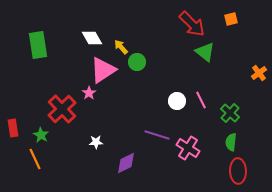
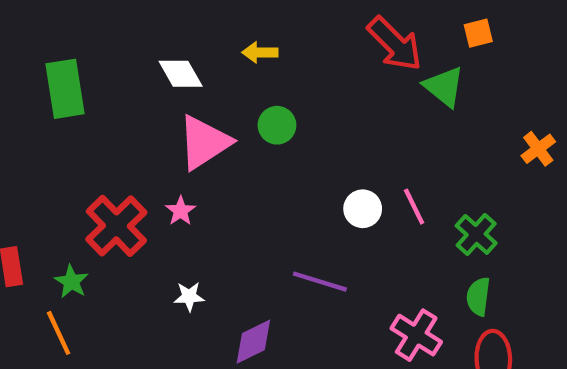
yellow arrow: (121, 47) -> (260, 52), moved, turned -49
green triangle: (205, 52) -> (444, 87), moved
pink star: (89, 93) -> (181, 211), moved
pink cross: (188, 148) -> (416, 335), moved

